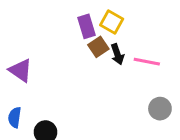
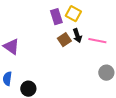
brown square: (98, 47) -> (64, 40), moved

